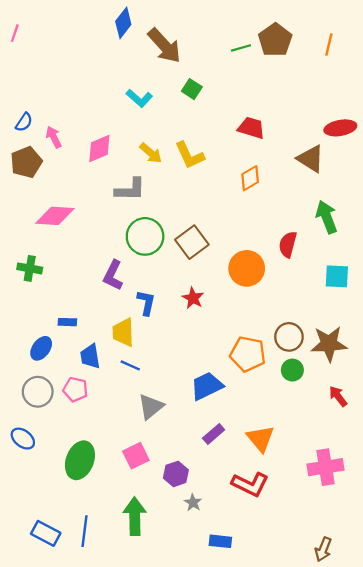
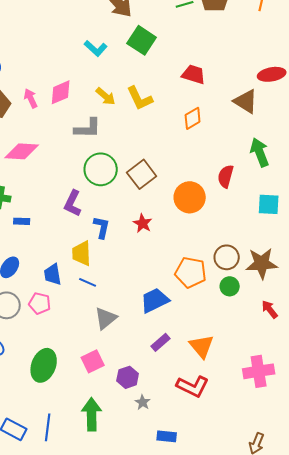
green square: (192, 89) -> (142, 40), size x1.6
pink arrow: (54, 137) -> (31, 98), moved
blue rectangle: (67, 322) -> (22, 221), moved

